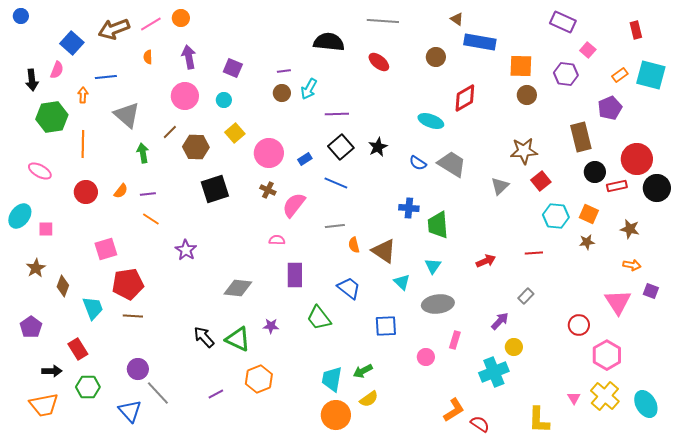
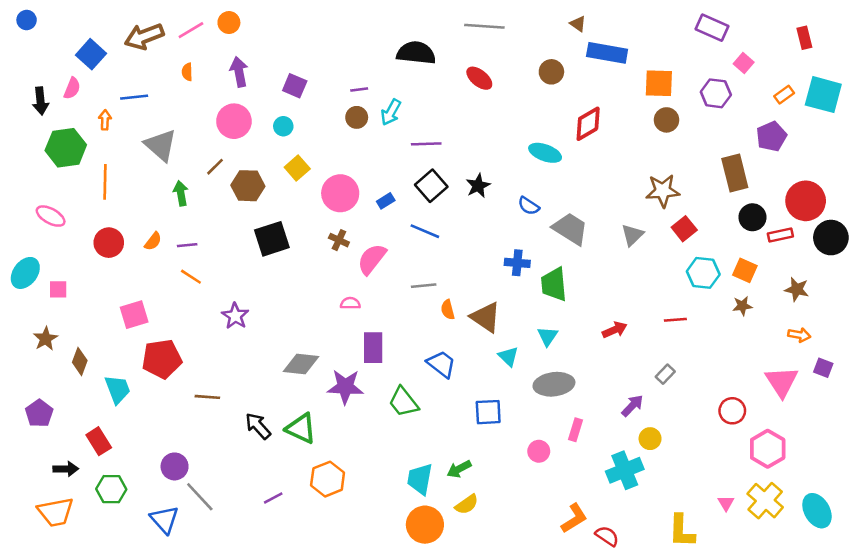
gray trapezoid: (452, 164) -> (570, 229), moved
brown line: (133, 316) -> (207, 397), moved
purple star: (271, 326) -> (345, 387), moved, size x1.8

